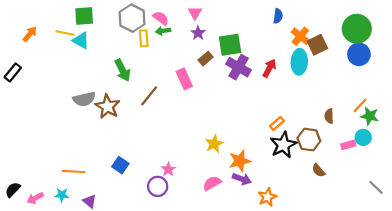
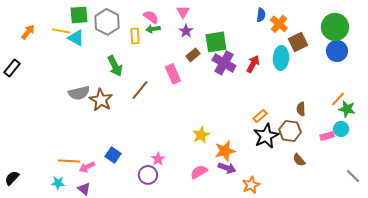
gray hexagon: (132, 18) -> (107, 22), moved
orange cross: (300, 36) -> (279, 24), moved
brown semicircle: (329, 116) -> (301, 109), moved
pink arrow: (35, 198) -> (87, 167), moved

